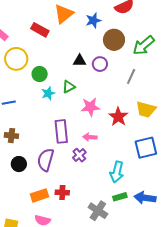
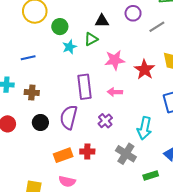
black triangle: (80, 61) -> (102, 21), moved
purple circle: (100, 64) -> (133, 13), moved
gray line: (131, 77) -> (157, 27), turned 35
purple cross: (79, 155) -> (105, 121), moved
green rectangle: (120, 197) -> (151, 176), moved
gray cross: (98, 211) -> (126, 154), moved

